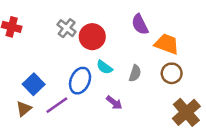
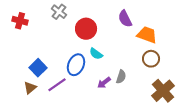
gray cross: (67, 28) -> (59, 12), moved
gray semicircle: (135, 73) -> (121, 77), moved
purple arrow: (114, 103) -> (104, 83), turned 104

